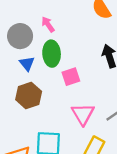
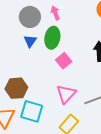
pink square: (71, 77) -> (64, 61), turned -35
brown hexagon: (29, 96) -> (16, 88), moved

